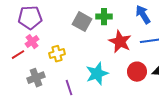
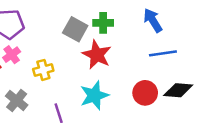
red star: (120, 42) -> (97, 55), moved
gray cross: (36, 78) -> (17, 100), turned -30

